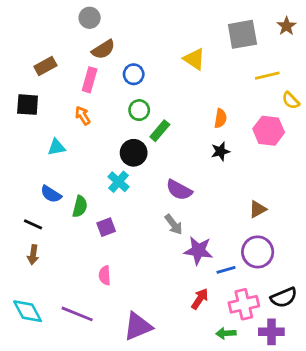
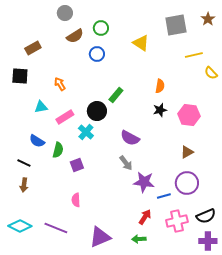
pink rectangle: (90, 80) -> (65, 117), moved, turned 42
green circle: (139, 110) -> (101, 28), moved
pink hexagon: (269, 131) -> (189, 115), moved
cyan diamond: (28, 311) -> (20, 226), turned -35
purple cross: (271, 332) -> (208, 241), moved
green arrow: (226, 333) -> (139, 239), moved

